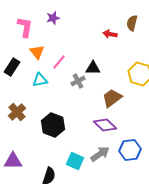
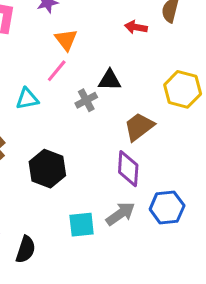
orange triangle: (37, 52) -> (66, 40), moved
purple diamond: (105, 125) -> (128, 169), turned 50
cyan square: (75, 161) -> (82, 225), turned -30
black semicircle: (49, 176) -> (26, 249), moved

